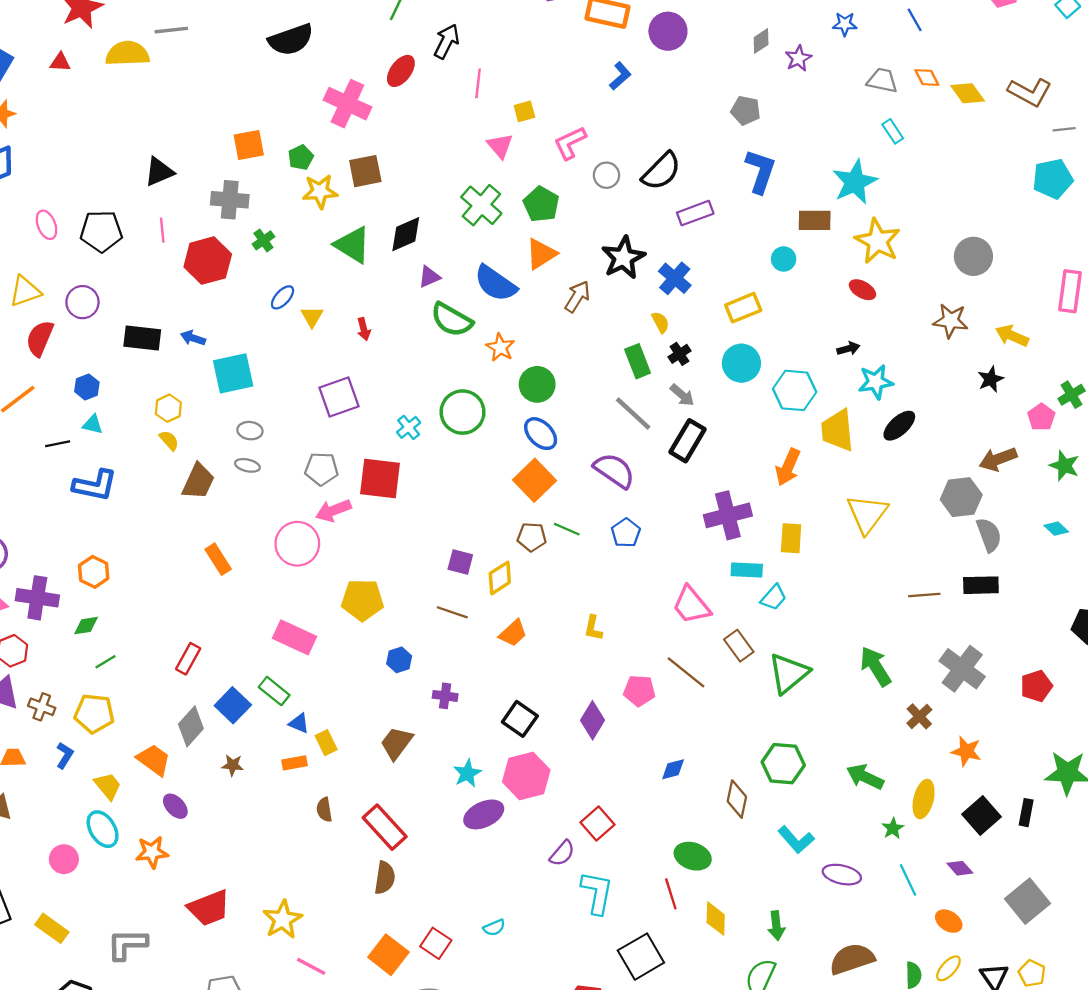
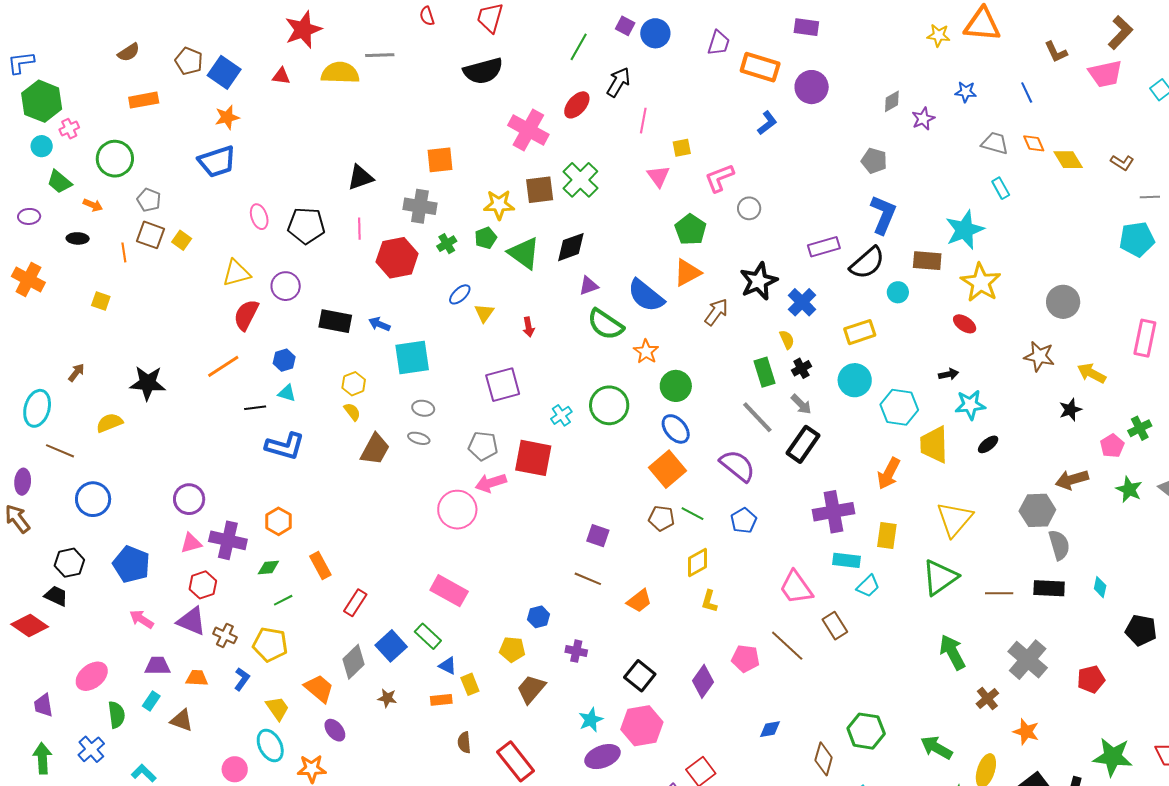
brown L-shape: (1030, 92) -> (1122, 163), size x0.6
green pentagon: (301, 157) -> (486, 238), moved
black semicircle: (661, 171) -> (867, 263), moved
green cross: (481, 205) -> (580, 180), moved
black ellipse: (899, 426) -> (988, 444), size x0.7
cyan diamond: (1056, 529) -> (1100, 587), moved, turned 55
orange rectangle: (218, 559) -> (320, 565), moved
yellow diamond: (500, 578) -> (697, 563), moved
yellow pentagon: (362, 600) -> (512, 649), moved, size x0.7
green triangle: (789, 673) -> (940, 577), moved

